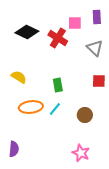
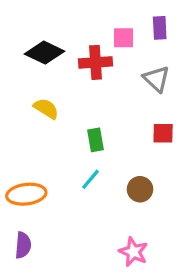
red cross: (58, 38) -> (96, 62), turned -36
yellow semicircle: (19, 77) -> (46, 109), moved
orange ellipse: (31, 107) -> (26, 194), moved

